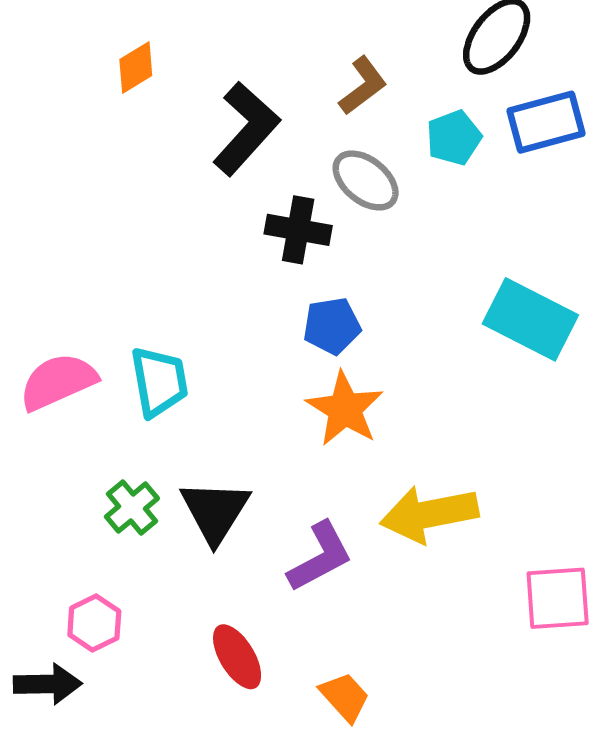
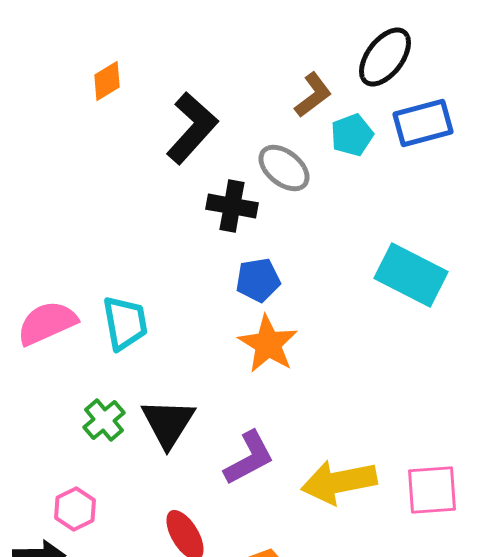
brown L-shape: (363, 86) -> (313, 95), moved
yellow arrow: (429, 514) -> (339, 482), moved

